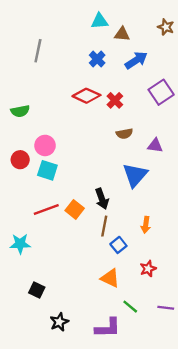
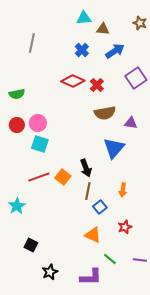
brown semicircle: (124, 134) -> (105, 113), size x1.5
red circle: (20, 160) -> (17, 125), moved
cyan star: (20, 244) -> (17, 206), turned -30

